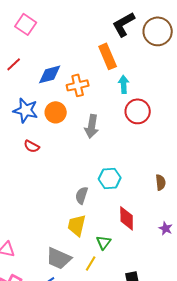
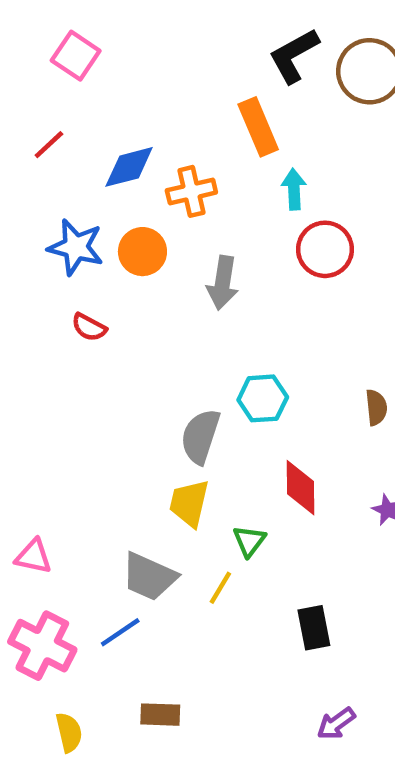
gray semicircle: (82, 195) -> (200, 436), size x1.4

